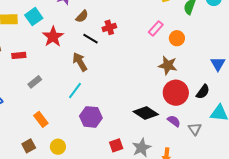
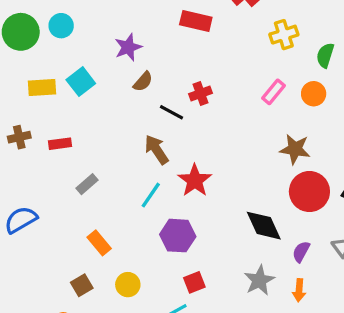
brown semicircle: (82, 16) -> (143, 82), moved
red star: (53, 37) -> (195, 180), moved
orange circle: (177, 38) -> (314, 94), moved
black diamond: (146, 113) -> (264, 226), turned 35
purple semicircle: (174, 121) -> (301, 252), moved, turned -96
red square: (116, 145) -> (194, 282), moved

